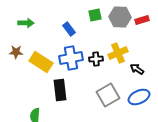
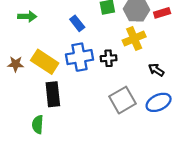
brown star: (16, 52) -> (16, 64), moved
yellow cross: (118, 53) -> (134, 38), moved
black rectangle: (60, 90) -> (53, 94), moved

